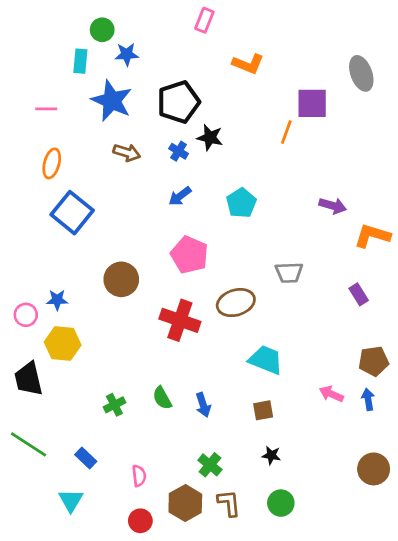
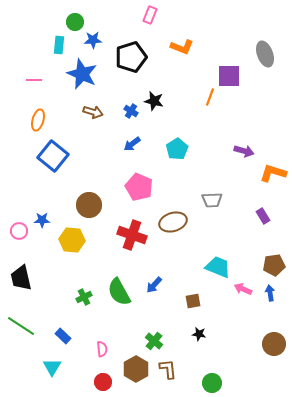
black pentagon: (179, 102) -> (131, 57), moved
yellow hexagon: (63, 343) -> (72, 240), moved
cyan trapezoid: (266, 360) -> (218, 267), moved
green semicircle: (162, 398) -> (119, 292), size x1.6
blue arrow: (203, 405) -> (154, 285), moved, turned 60
green circle: (281, 503) -> (212, 383), moved

